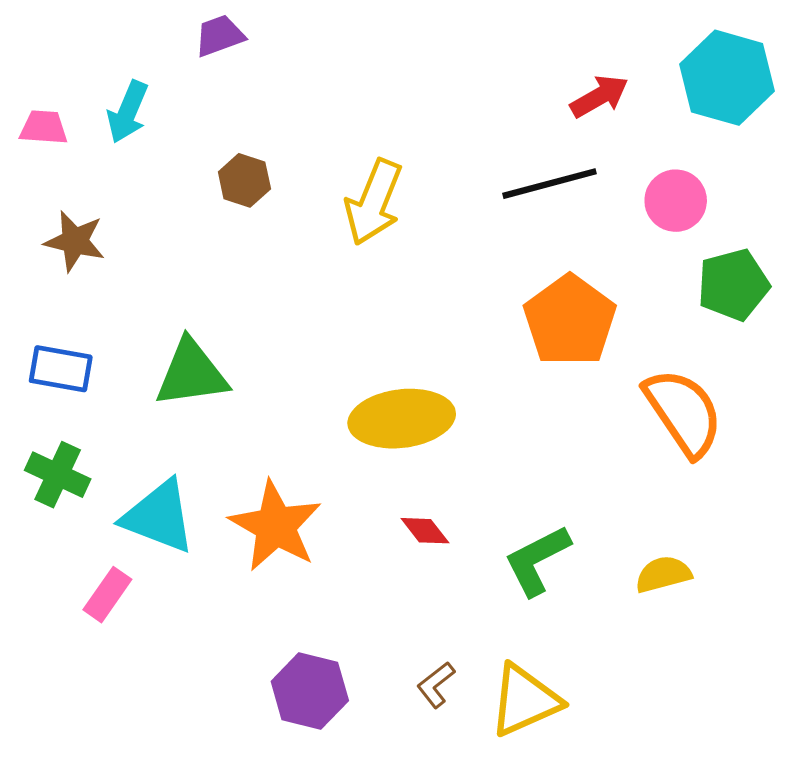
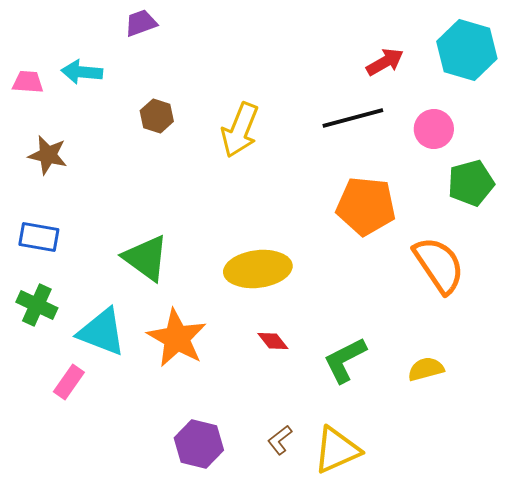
cyan arrow: (128, 112) -> (82, 72), turned 72
orange pentagon: (570, 321) -> (366, 206), turned -30
green triangle: (191, 373) -> (146, 258), moved, turned 44

